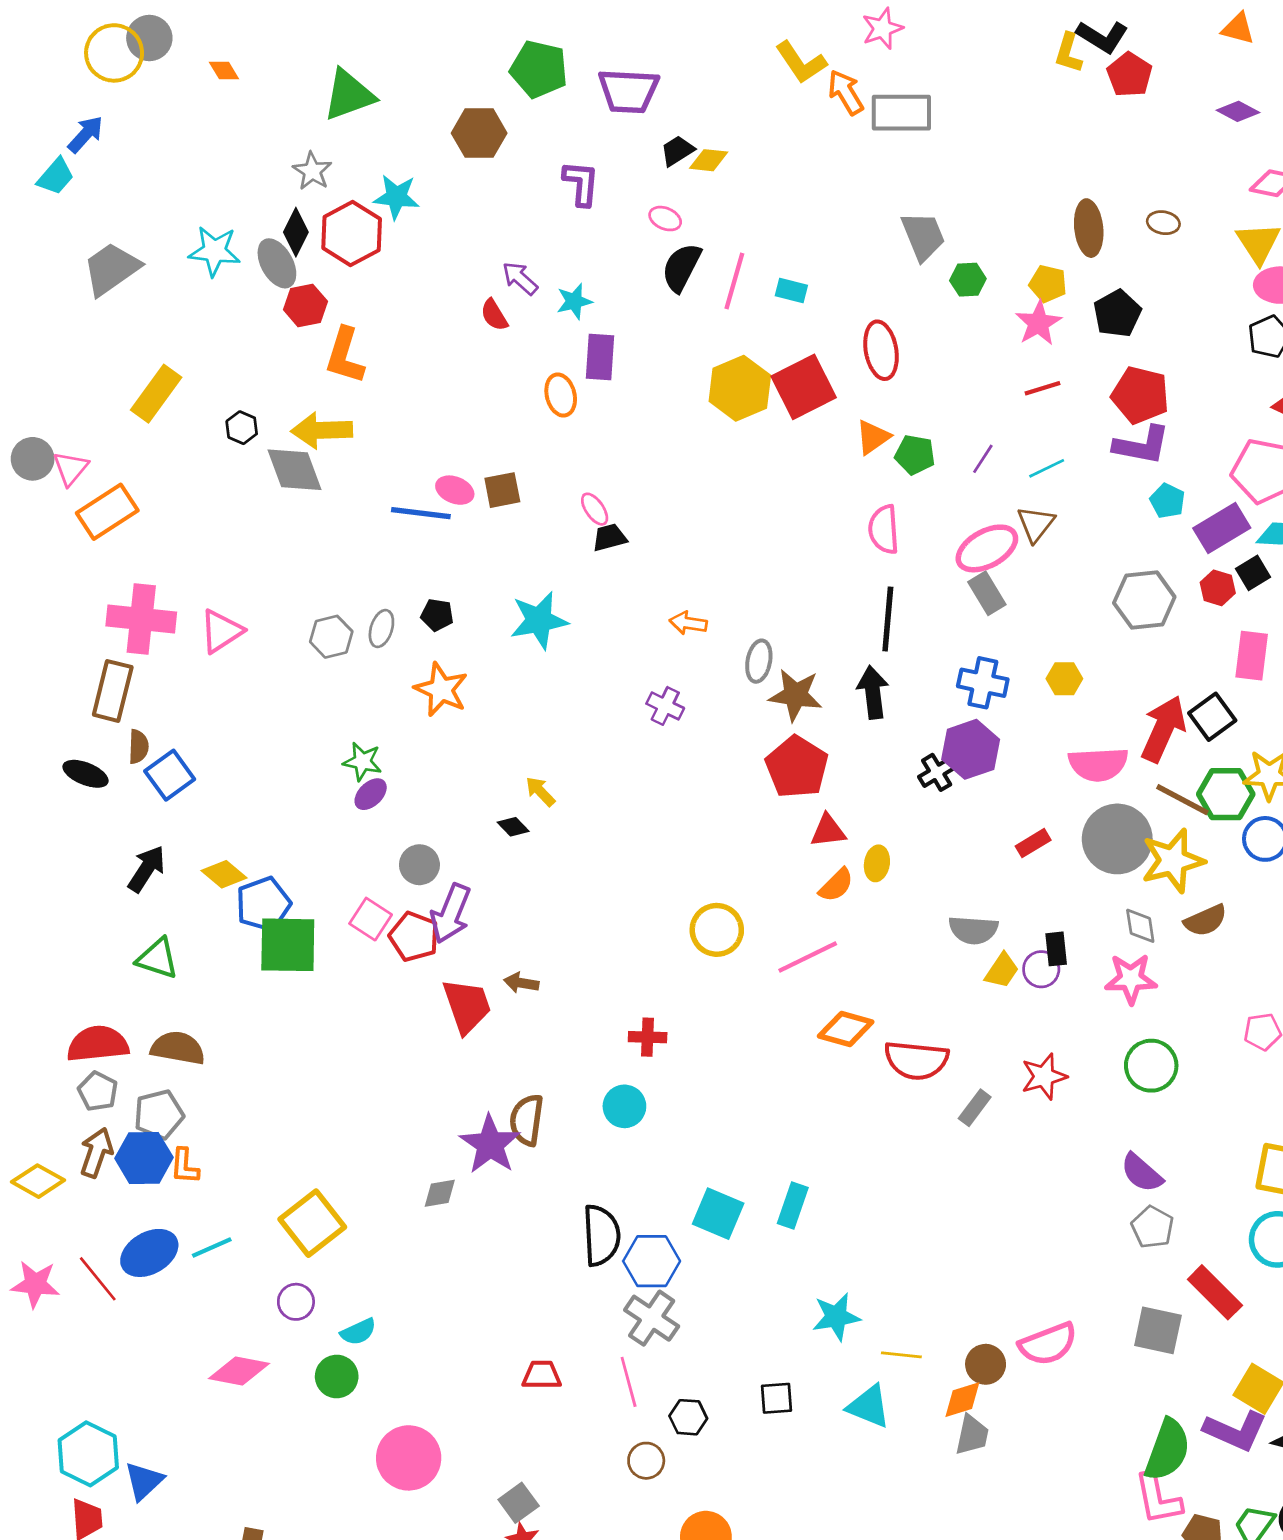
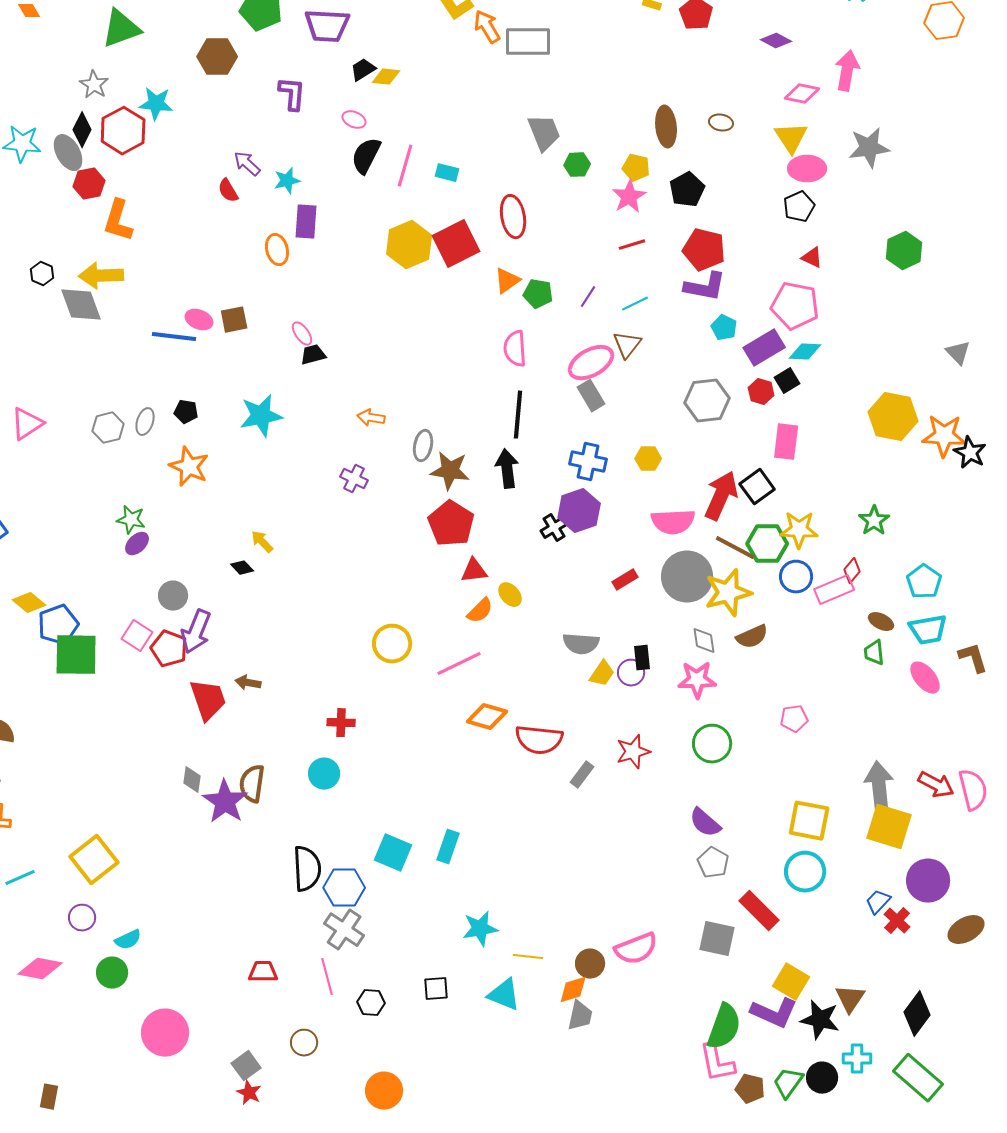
yellow ellipse: (877, 863) -> (510, 595), turned -50
gray diamond: (440, 1193) -> (192, 780), moved, turned -72
brown circle: (646, 1461) -> (304, 1043), moved

